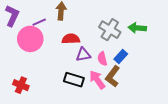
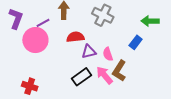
green arrow: (137, 28) -> (150, 21), moved
gray cross: (110, 30) -> (103, 15), moved
blue rectangle: (121, 57) -> (136, 42), moved
black rectangle: (74, 80) -> (81, 77), turned -48

